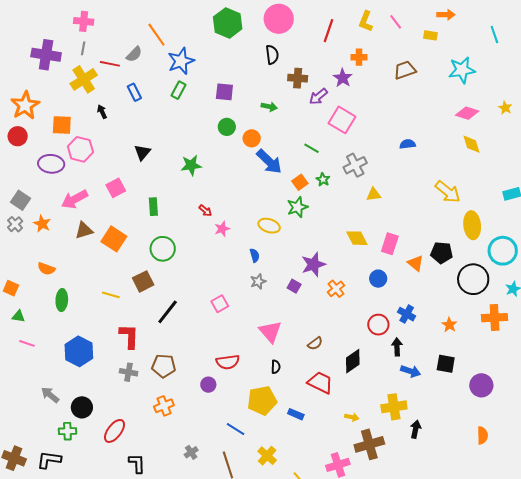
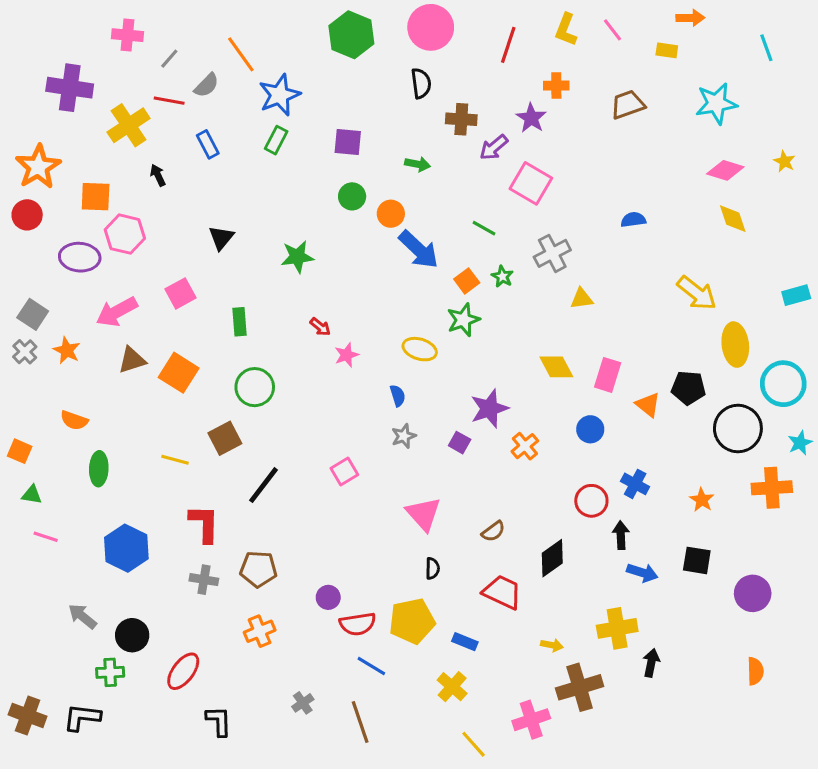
gray line: (83, 48) -> (169, 59), moved, turned 32
red semicircle: (228, 362) -> (358, 624), moved
yellow cross: (267, 456) -> (452, 687), moved

